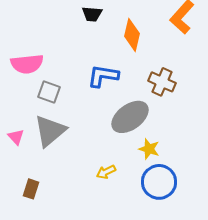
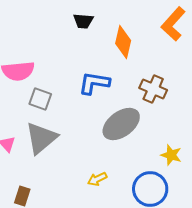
yellow star: (149, 149) -> (171, 155), moved

